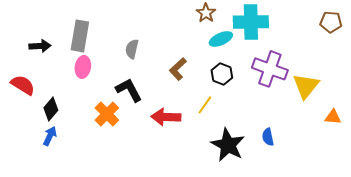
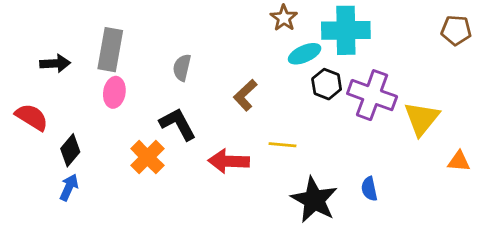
black hexagon: (222, 74) -> (327, 84), moved
yellow line: (205, 105) -> (282, 145), turned 60

